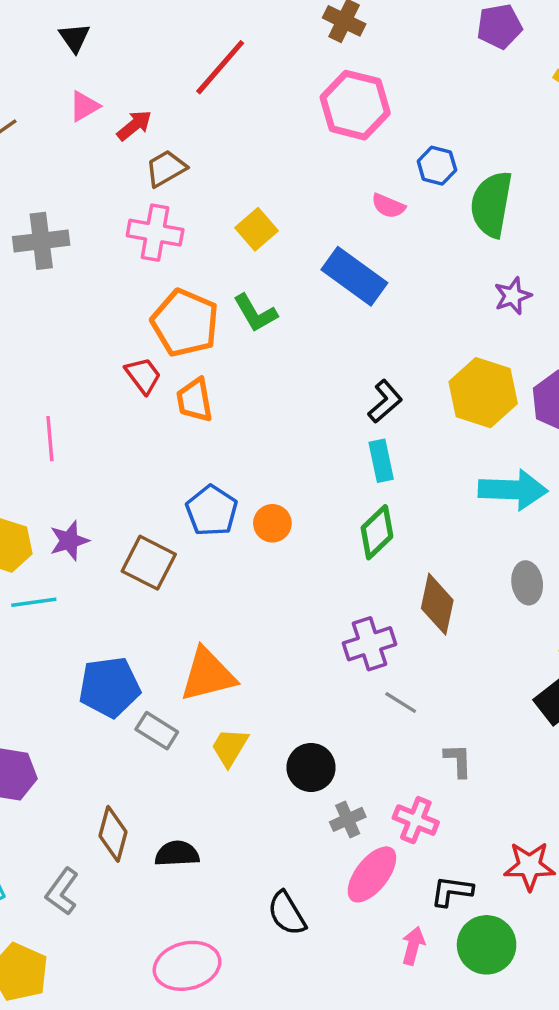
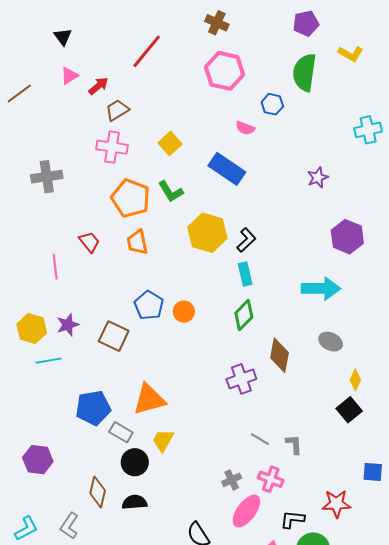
green semicircle: (491, 204) -> (304, 72), moved
gray cross: (41, 241) -> (47, 177), moved
red trapezoid: (143, 376) -> (89, 242), moved
yellow hexagon: (483, 393) -> (207, 233), moved
gray ellipse: (527, 583) -> (331, 342), turned -55
gray line: (401, 702) -> (260, 439), moved
black circle: (311, 767) -> (135, 462), moved

